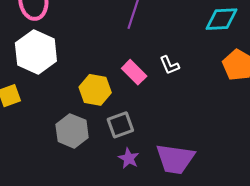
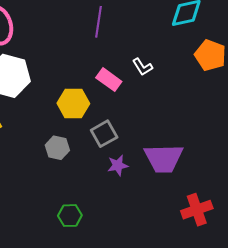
gray hexagon: (72, 131) -> (57, 148), size x0.7
purple star: (129, 158) -> (118, 165), turned -30

